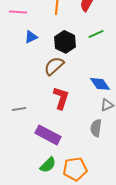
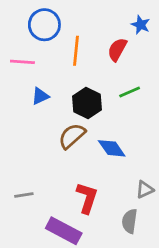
blue diamond: (100, 84) -> (112, 148), moved
red L-shape: (61, 98) -> (87, 198), moved

